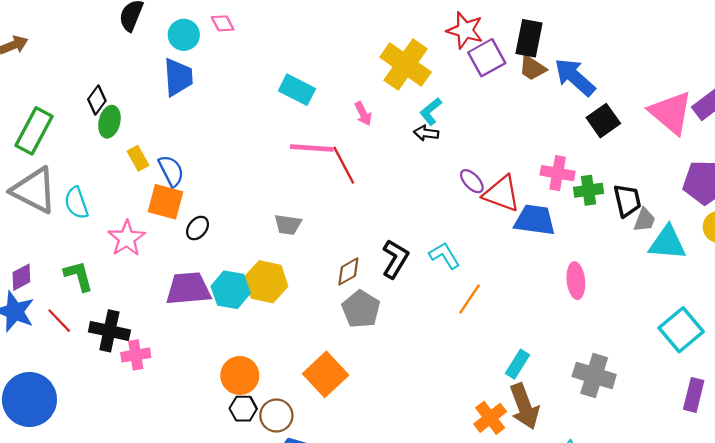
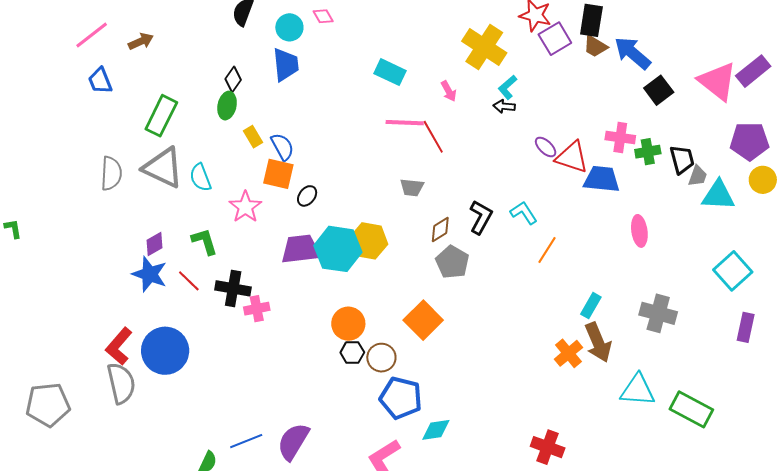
black diamond: (97, 100) -> (233, 79), moved
gray trapezoid: (288, 225) -> (412, 187), moved
cyan hexagon: (231, 290) -> (338, 249), size x1.4

